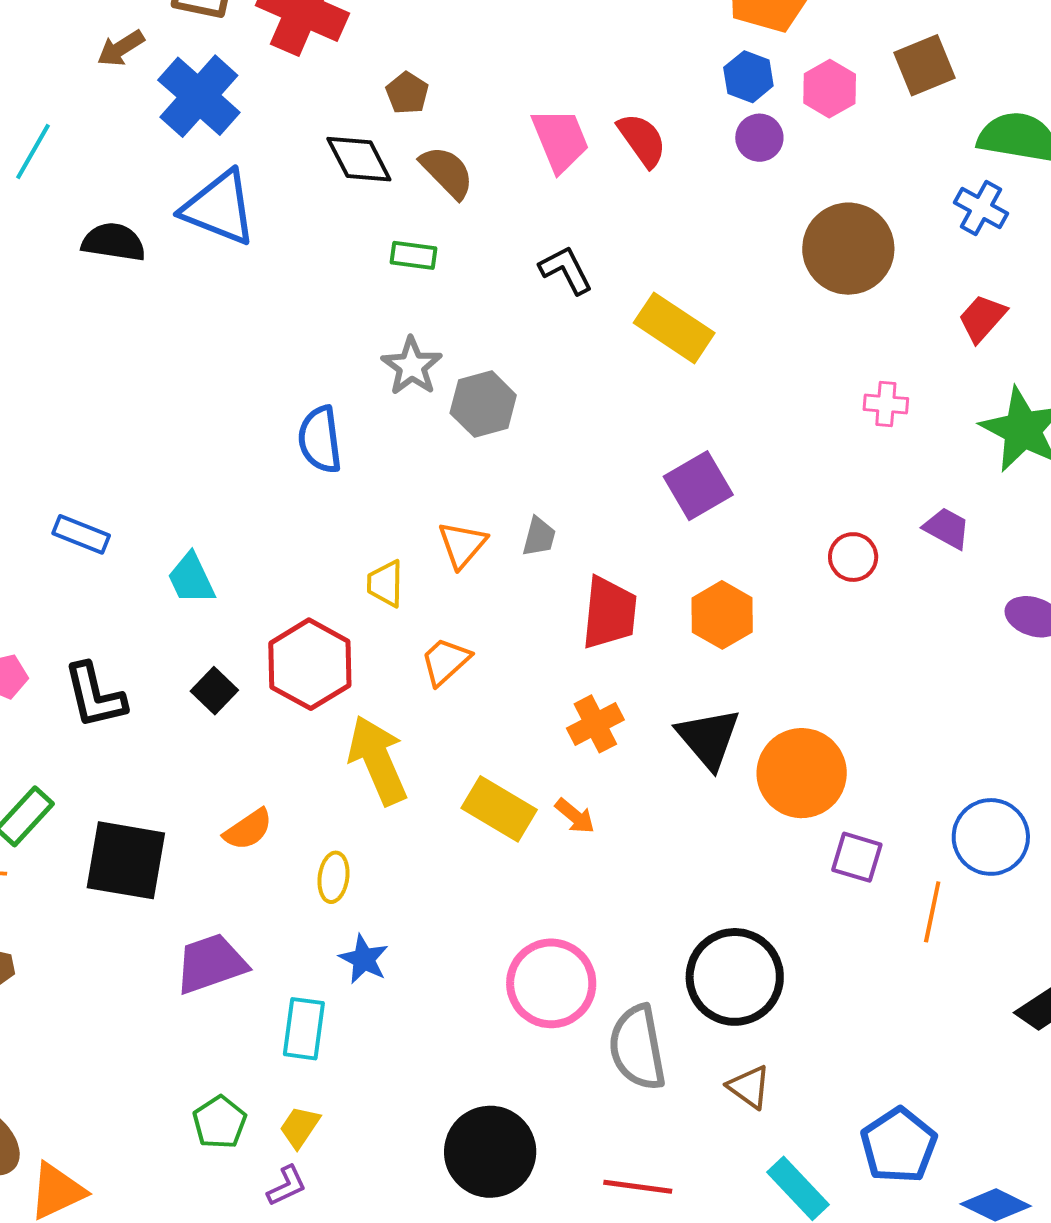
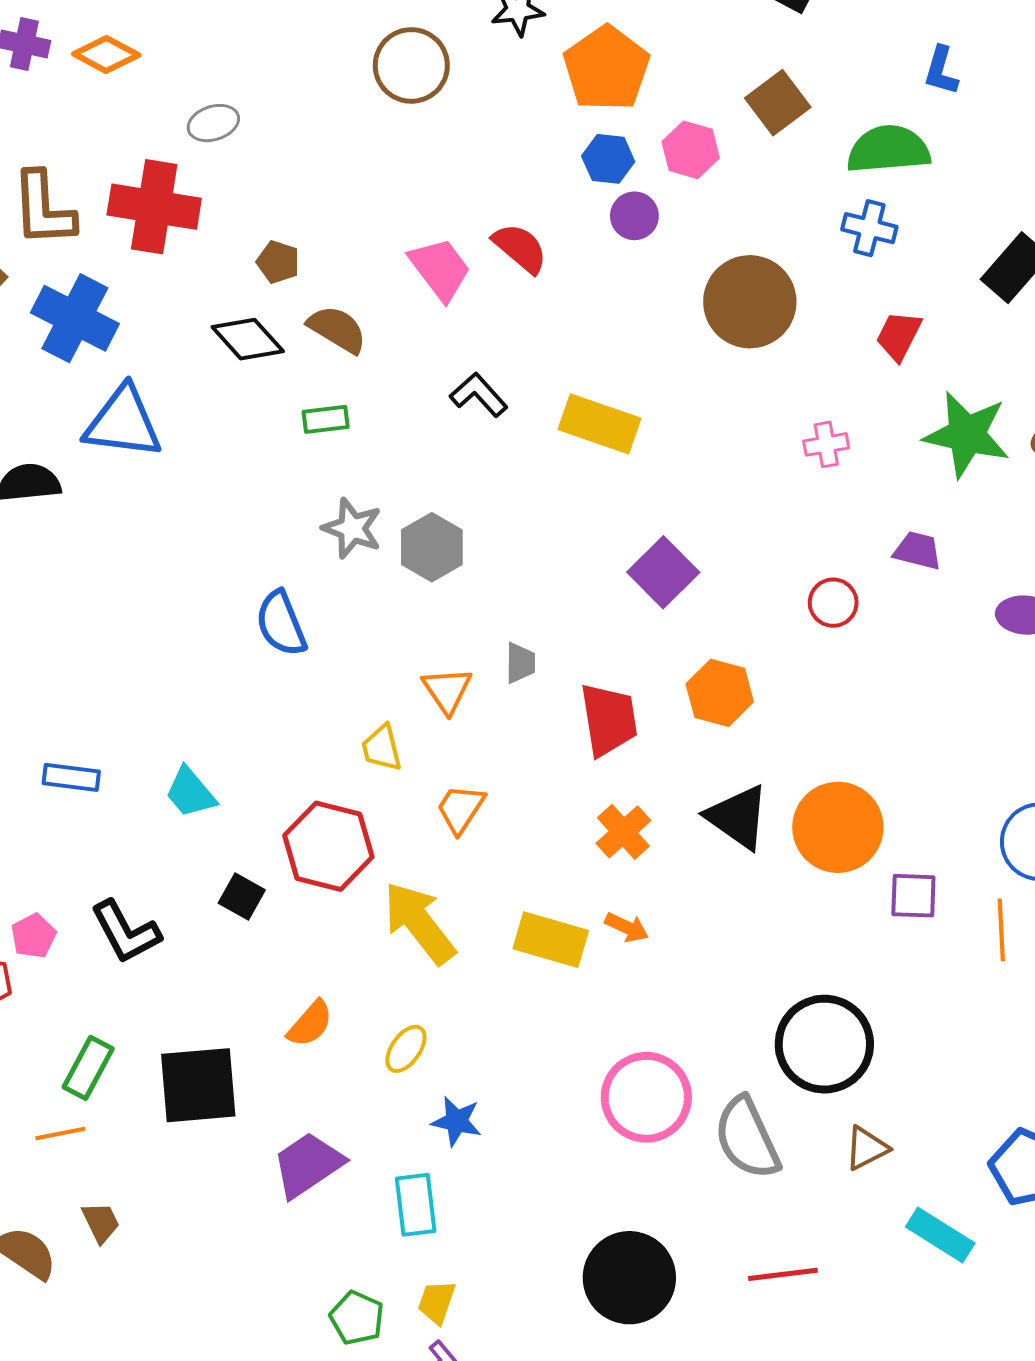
yellow ellipse: (333, 877) -> (406, 1049), turned 42
brown triangle: (749, 1087) -> (867, 1148), turned -48

